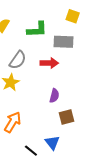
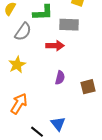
gray semicircle: (18, 60) -> (23, 32), moved
brown square: (67, 117) -> (88, 87), moved

